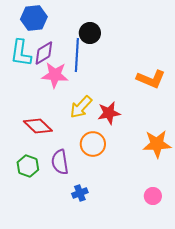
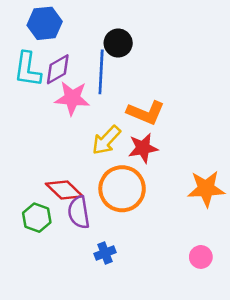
orange L-shape: (151, 79) -> (146, 113), moved
red diamond: (38, 126) -> (64, 190), moved
orange circle: (93, 144) -> (122, 189), size x1.4

